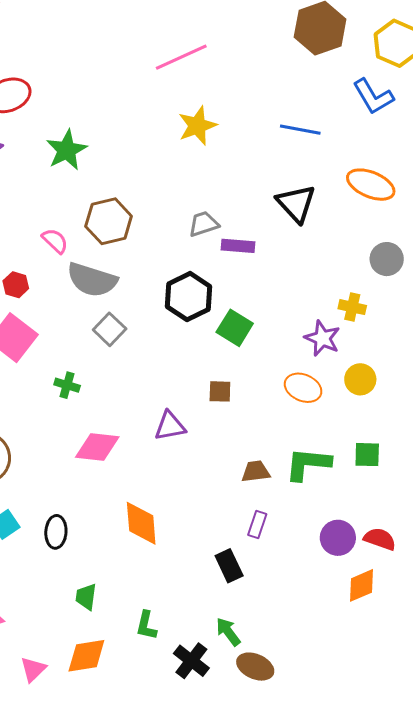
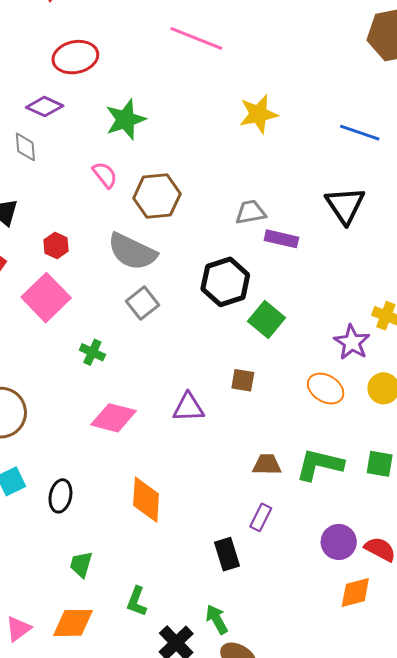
pink line: (181, 57) -> (196, 38), moved, turned 38
pink semicircle: (55, 241) -> (105, 175), moved

